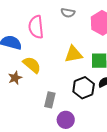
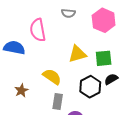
yellow semicircle: (32, 65) -> (52, 77), moved
brown star: (15, 78) -> (21, 90), moved

